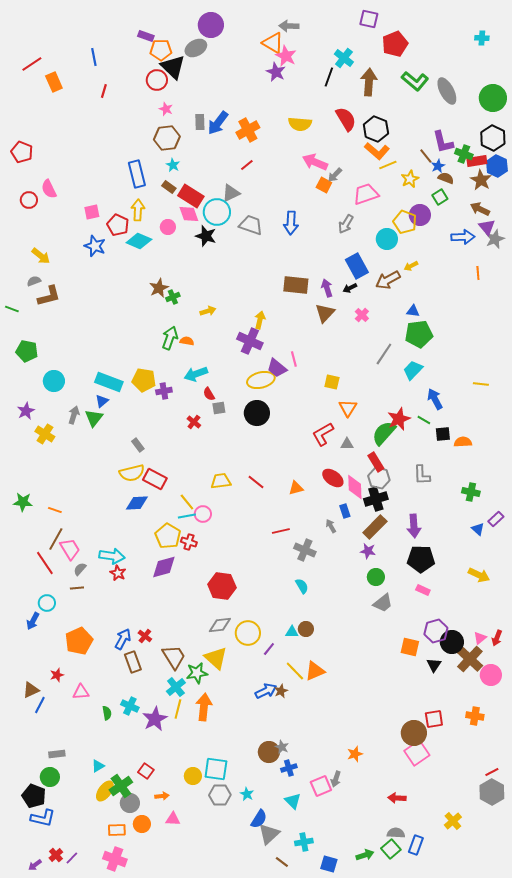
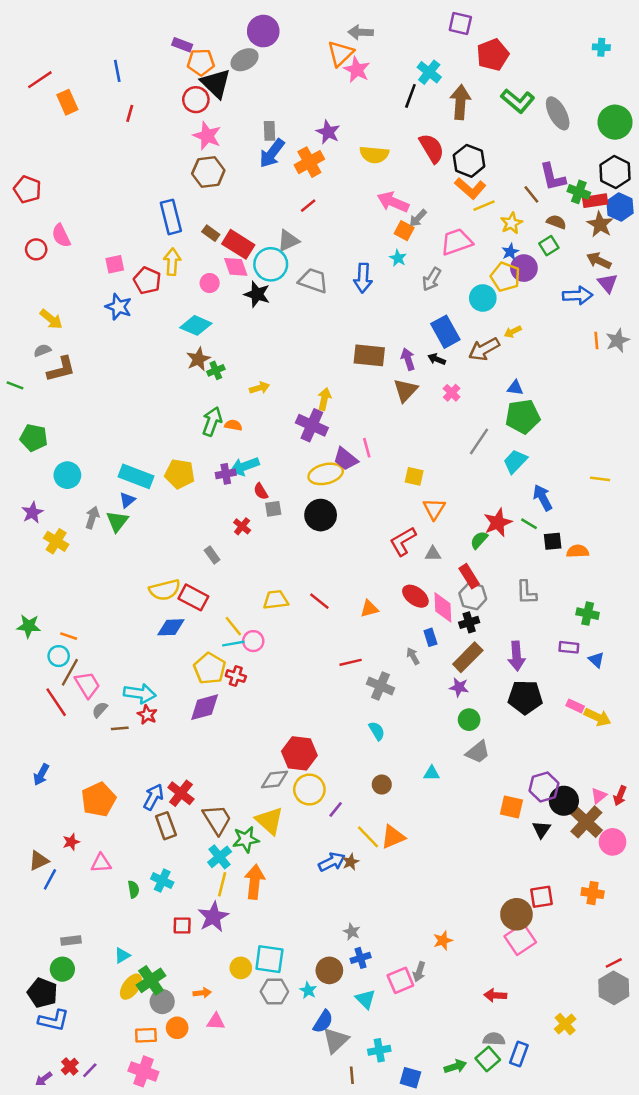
orange triangle: (273, 43) -> (341, 53), turned 45
purple star: (276, 72) -> (328, 132), moved
pink star: (166, 109) -> (207, 136), size x1.6
gray rectangle: (200, 122) -> (269, 131), moved
cyan star: (173, 165) -> (398, 258), moved
blue star: (438, 166) -> (510, 252), moved
gray star: (495, 239) -> (618, 340), moved
cyan diamond: (139, 241) -> (196, 325), moved
black arrow: (350, 288) -> (437, 359), turned 48
purple cross: (164, 391) -> (226, 474), moved
green semicircle: (384, 433) -> (479, 540), size x0.6
gray rectangle: (138, 445) -> (212, 555), moved
black cross: (376, 499) -> (469, 622), size x0.7
purple rectangle: (496, 519) -> (569, 647), moved, turned 49
red hexagon: (222, 586) -> (299, 753), moved
brown line: (77, 588) -> (120, 728), moved
pink rectangle: (423, 590) -> (575, 706), moved
cyan circle: (47, 603) -> (59, 656), moved
cyan triangle: (292, 632) -> (432, 773), moved
red cross: (145, 636) -> (181, 793), size x1.5
purple star: (155, 719) -> (213, 917), moved
brown circle: (269, 752) -> (329, 970), moved
red square: (146, 771) -> (182, 925), moved, turned -35
brown line: (282, 862) -> (352, 1075), turned 48

